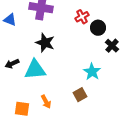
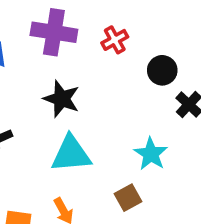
red cross: (82, 17) -> (115, 40), moved
cyan triangle: (35, 70) -> (71, 154), moved

